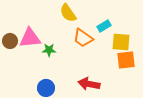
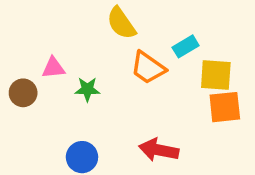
pink triangle: (30, 38) -> (53, 68), size x0.6
brown circle: (10, 41) -> (23, 93), moved

